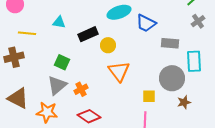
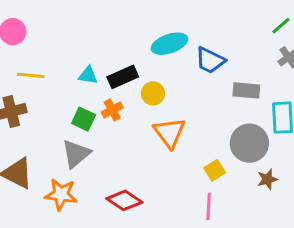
cyan triangle: (59, 22) -> (88, 75), moved
orange cross: (81, 89) -> (112, 110), moved
yellow square: (149, 96) -> (215, 170), turned -32

